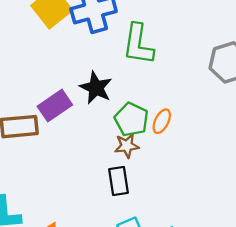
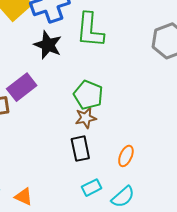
black star: (96, 88) -> (48, 45), moved
orange ellipse: (162, 121) -> (126, 156), moved

